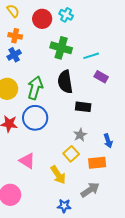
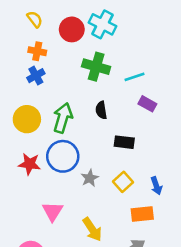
cyan cross: (66, 15) -> (103, 24), size x1.5
black semicircle: (65, 82) -> (101, 110), size x0.6
gray star: (80, 135) -> (90, 178), moved
yellow square: (71, 154) -> (123, 182), moved
pink triangle: (27, 161) -> (53, 211), turned 30

